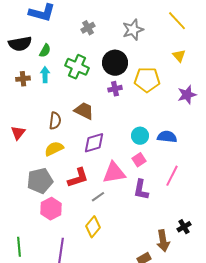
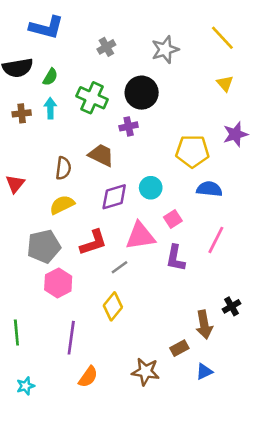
yellow pentagon: (147, 80) -> (192, 151), moved
purple cross: (115, 89) -> (129, 126), moved
cyan circle: (140, 136) -> (151, 188), moved

